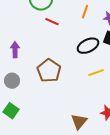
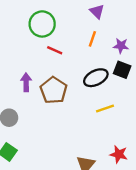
purple arrow: (15, 50) -> (26, 82), moved
brown pentagon: (49, 71) -> (54, 90), moved

